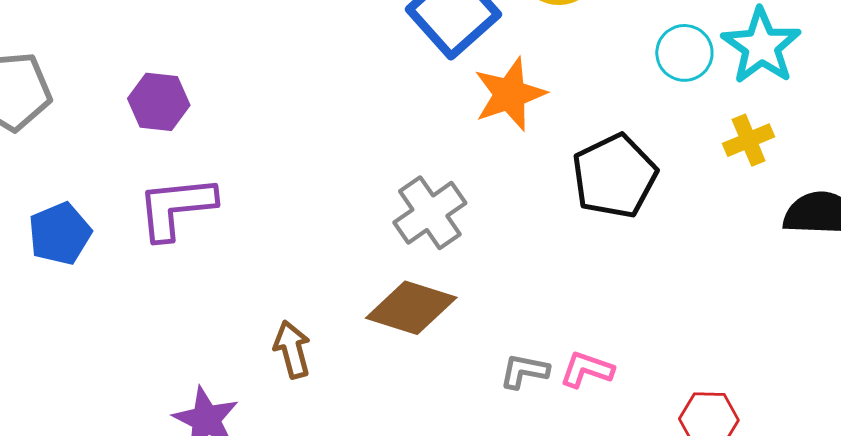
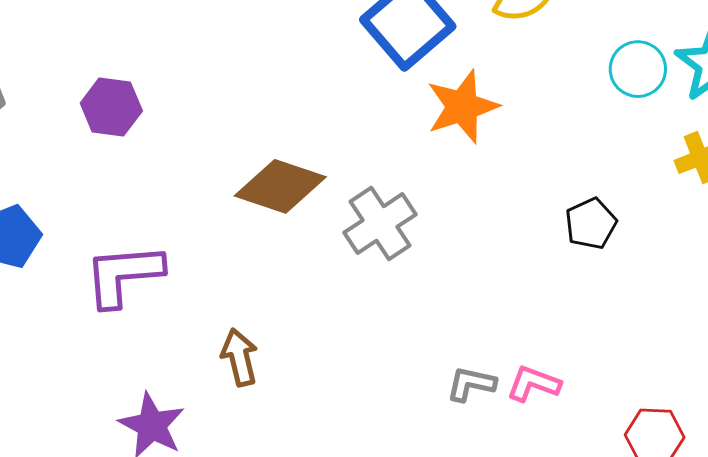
black pentagon: (614, 176) -> (591, 224), moved, size x0.6
purple L-shape: (176, 208) -> (124, 275), moved
brown diamond: (411, 308) -> (280, 186), moved

